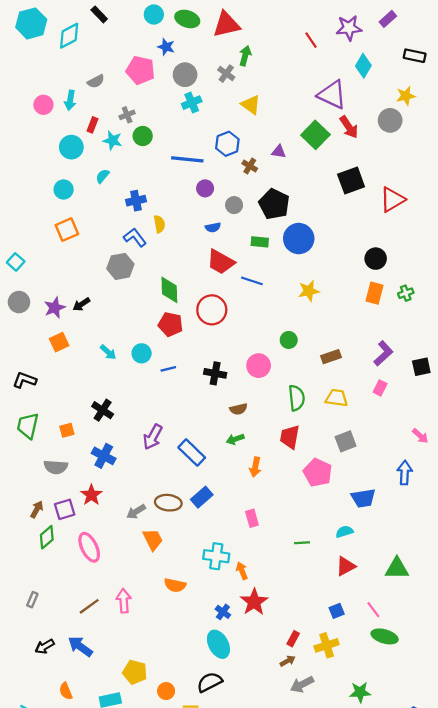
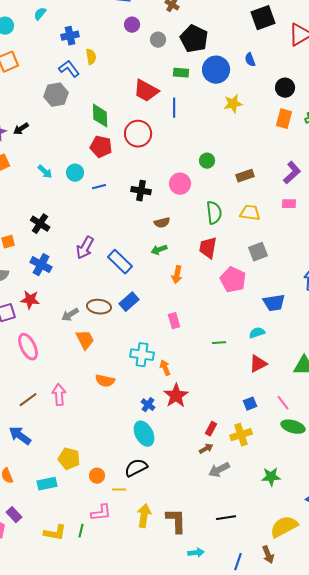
blue semicircle: (213, 227) -> (250, 60), moved, turned 80
blue line: (252, 281) -> (174, 108), turned 72
yellow star: (309, 291) -> (233, 104), moved
pink rectangle: (380, 388) -> (289, 204), turned 64
red star: (91, 495) -> (30, 300), turned -30

